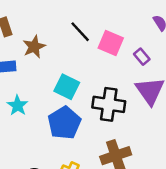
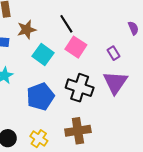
pink square: (111, 43) -> (76, 47), moved
cyan square: (67, 87) -> (43, 55), moved

